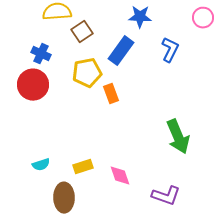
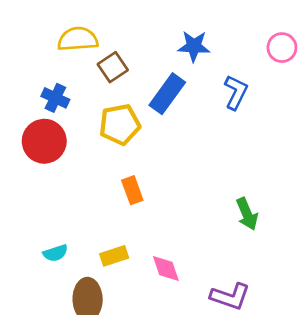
orange rectangle: (111, 94) -> (132, 190), moved
green arrow: (178, 137) -> (247, 214), size x0.7

